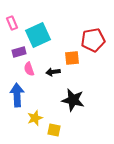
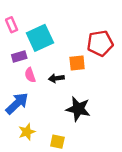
blue arrow: (17, 95) -> (17, 103), turned 50
yellow star: (35, 118) -> (27, 132), moved

